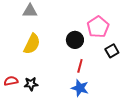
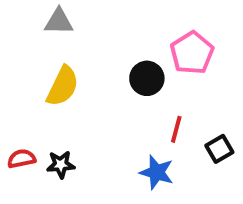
black square: (112, 51) -> (219, 149), moved
red line: (80, 66) -> (176, 129), moved

